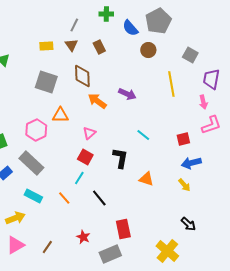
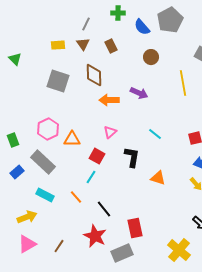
brown circle: (148, 50) -> (151, 57), moved
orange arrow: (97, 101) -> (109, 100), turned -36
orange triangle: (60, 115) -> (72, 139), moved
pink triangle: (89, 133) -> (110, 132), moved
black line: (99, 198) -> (104, 209), moved
red star: (83, 237) -> (95, 236), size x1.6

